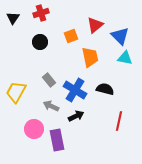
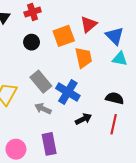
orange square: (71, 36) -> (64, 36), size x1.5
gray rectangle: (49, 80) -> (41, 82), size x1.5
black semicircle: (105, 89) -> (115, 98), moved
black arrow: (76, 116) -> (83, 119), moved
pink circle: (34, 129) -> (16, 149), moved

